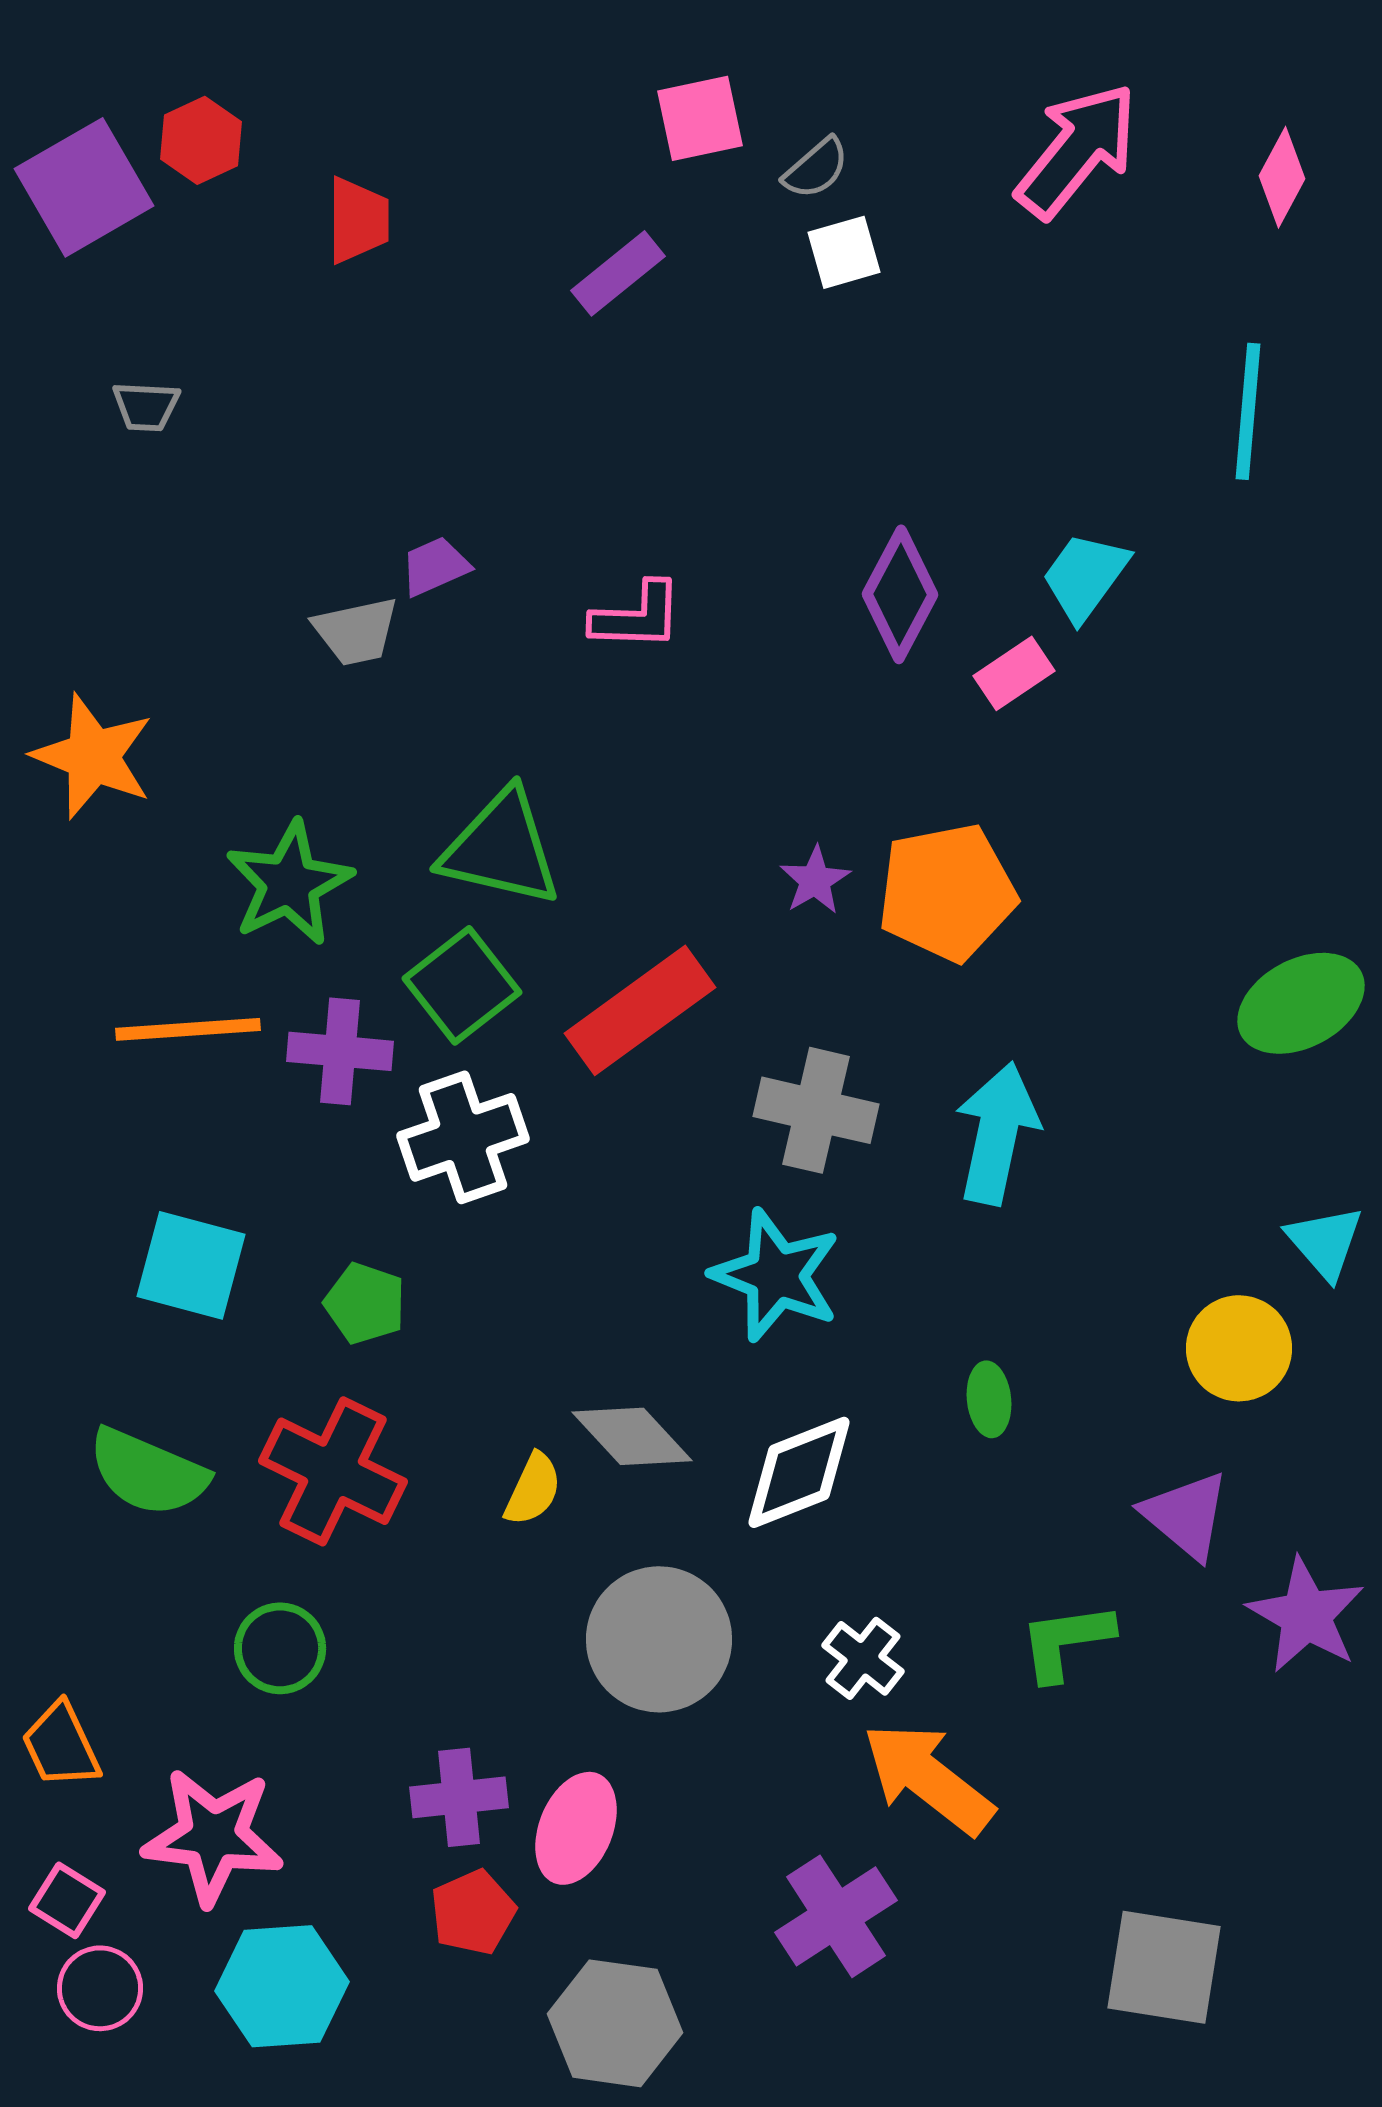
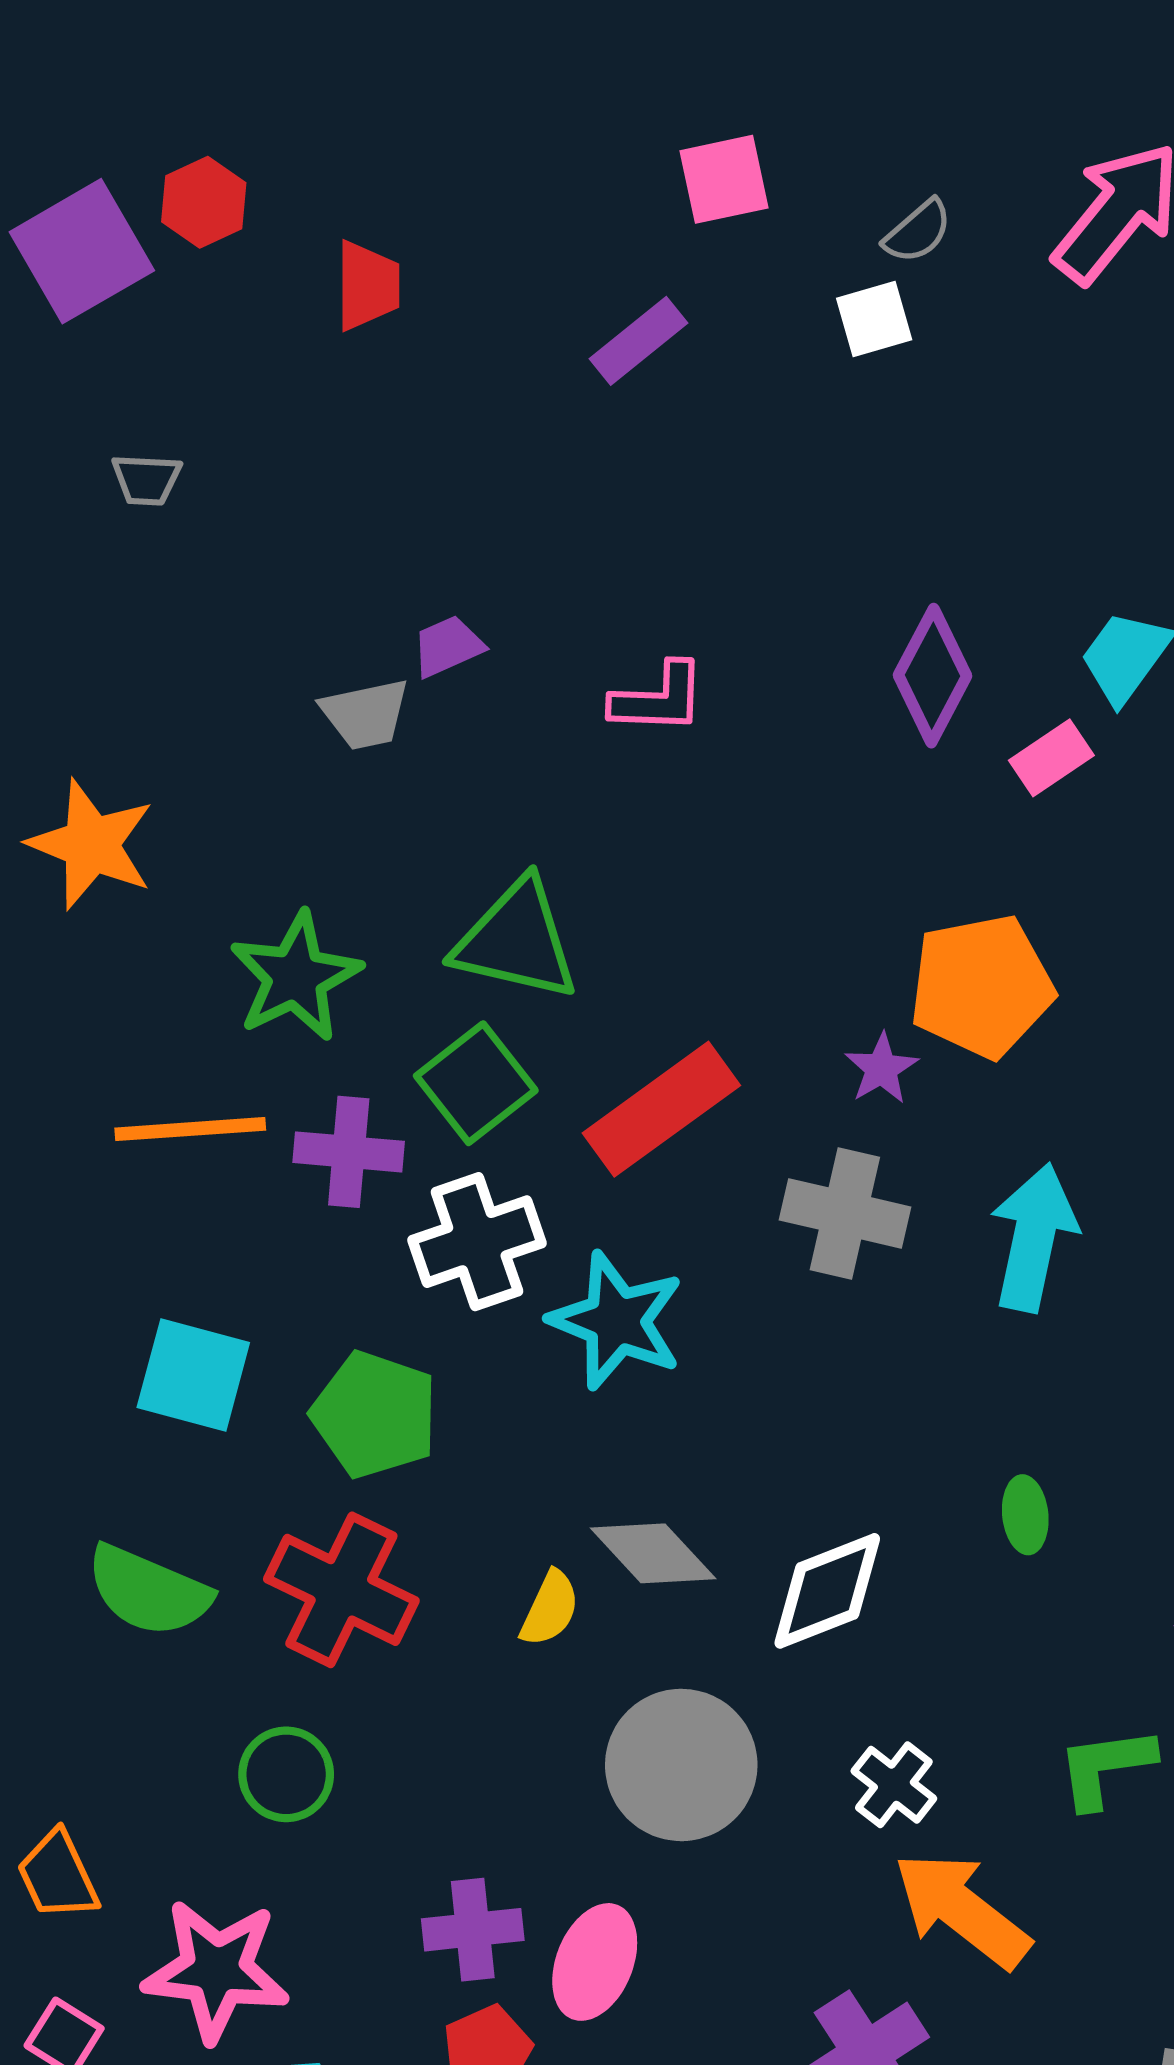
gray semicircle: (816, 168) -> (918, 231), moved
purple star: (815, 880) -> (881, 1069), moved
cyan star: (776, 1275) -> (617, 1321), moved
green pentagon: (365, 1303) -> (375, 1415), size x1.5

